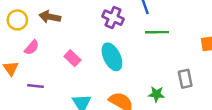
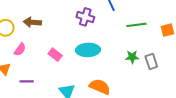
green line: (157, 32) -> (136, 25), moved
cyan ellipse: (112, 57) -> (88, 50), turned -60
green star: (156, 94) -> (132, 57), moved

